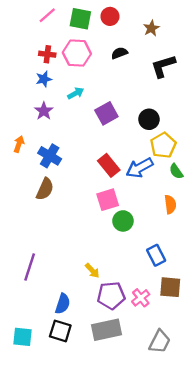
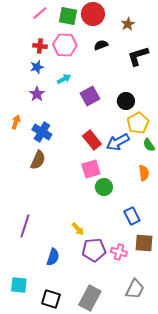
red circle: (110, 16) -> (93, 14), size x1.5
pink cross: (141, 298) -> (119, 252), turned -35
gray rectangle: (106, 330) -> (90, 298), moved, turned -50
black square: (60, 331) -> (51, 299), moved

